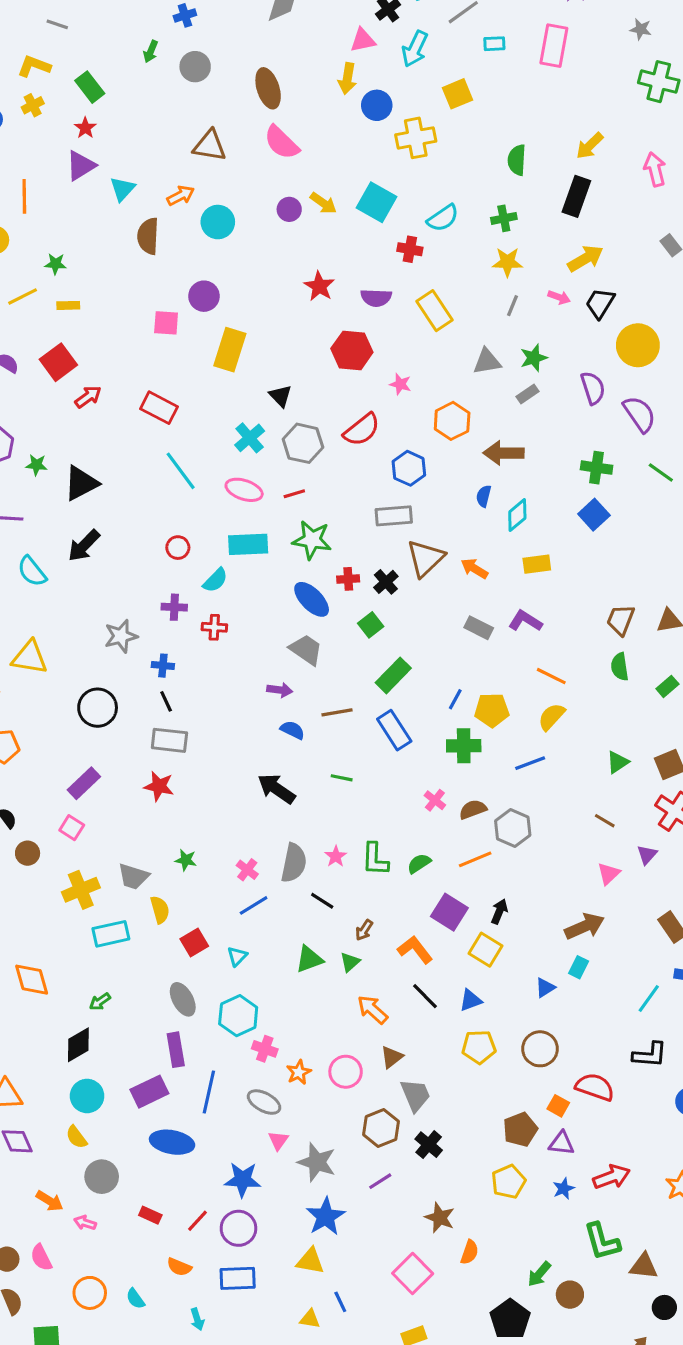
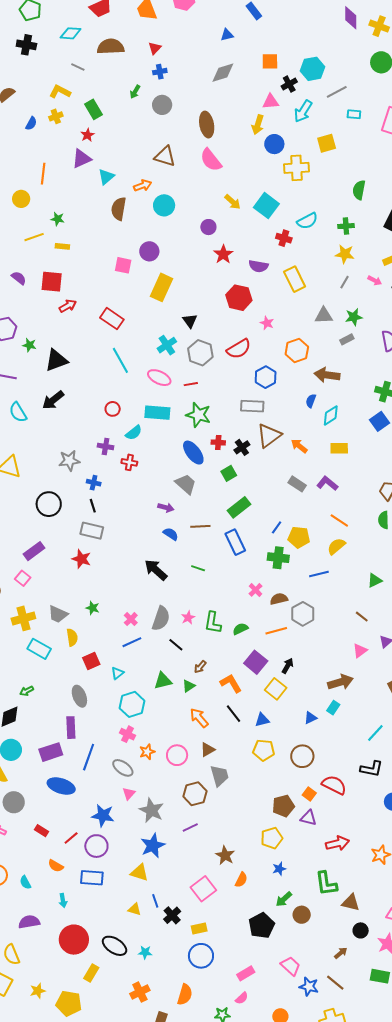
purple circle: (289, 209) -> (208, 227), moved
red square: (58, 362) -> (52, 282), turned 35
cyan rectangle: (111, 934) -> (39, 649), turned 35
cyan hexagon: (238, 1016) -> (132, 704), moved
black cross: (429, 1145) -> (172, 915), moved
blue star: (564, 1189) -> (279, 869), moved

